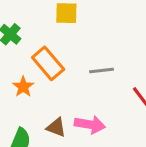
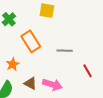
orange star: (23, 87) -> (13, 64), moved

